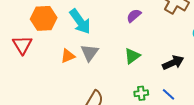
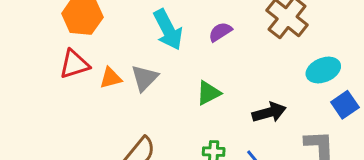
cyan arrow: (80, 21) -> (168, 30), moved
red triangle: (22, 45) -> (74, 64), moved, turned 35

